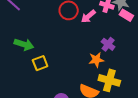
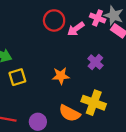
orange star: (96, 60) -> (61, 76), moved

